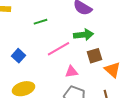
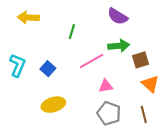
green line: (40, 22) -> (72, 32), turned -56
brown square: (94, 56) -> (140, 60), moved

